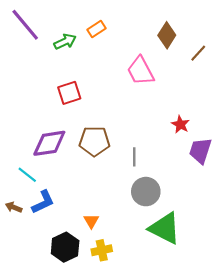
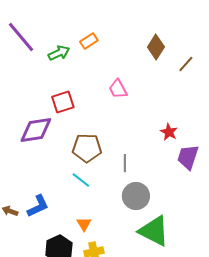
pink trapezoid: (141, 71) -> (118, 89), moved, size x0.7
purple diamond: (49, 143) -> (36, 130), moved
cyan line: (27, 175) -> (81, 180), moved

